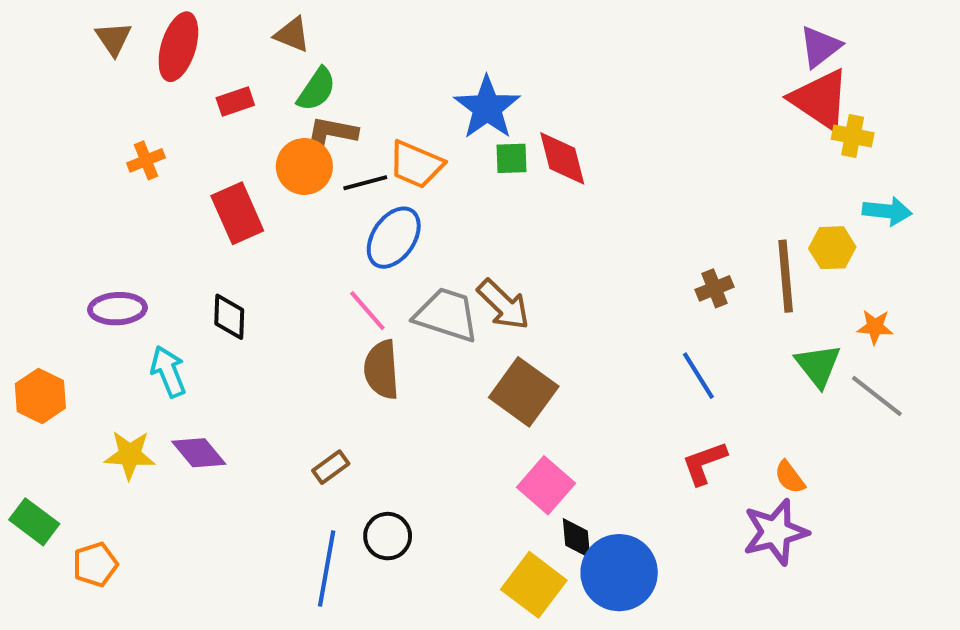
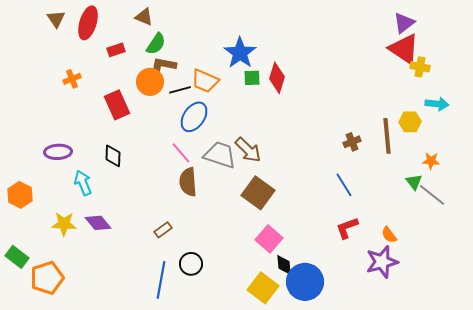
red diamond: (562, 158) -> (277, 78), turned 32
green triangle: (818, 366) -> (414, 182), moved, size x0.7
orange pentagon: (95, 564) -> (47, 278), size x1.5

